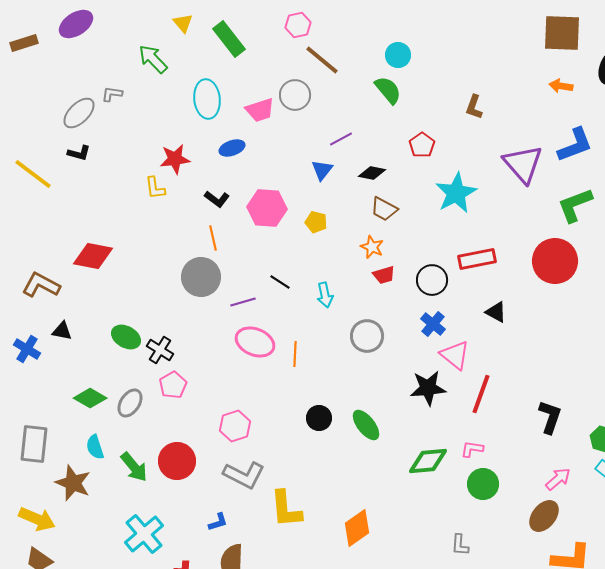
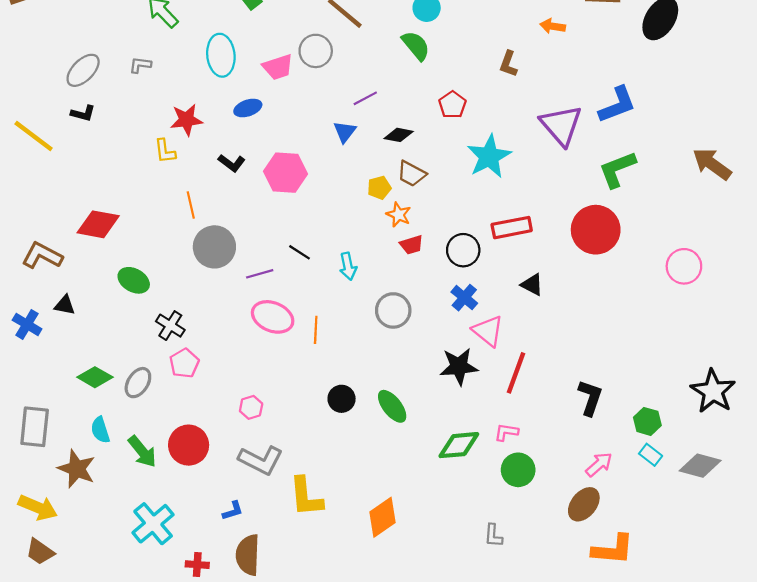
orange arrow: (561, 86) -> (553, 26), moved
gray L-shape: (112, 94) -> (140, 65), moved
yellow pentagon: (316, 222) -> (379, 188), moved, turned -30
orange line: (213, 238) -> (191, 205), moved
green ellipse: (126, 337) -> (134, 280), moved
pink hexagon: (235, 426) -> (251, 407), size x0.7

